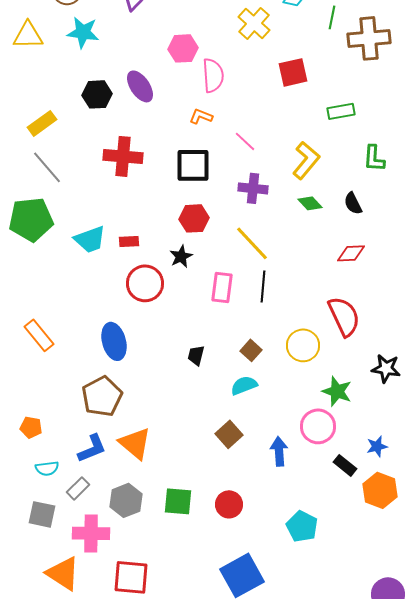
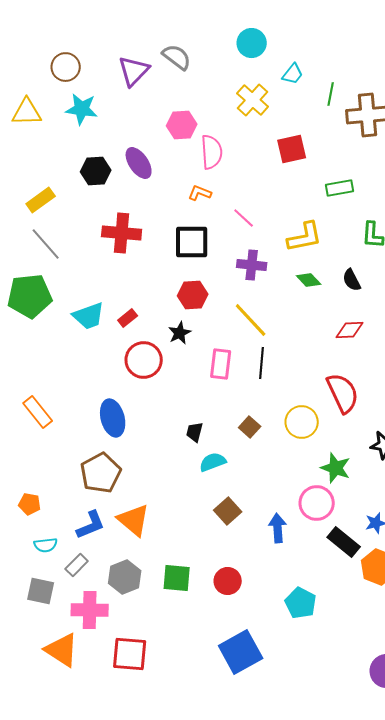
yellow L-shape: (306, 160) -> (305, 237), turned 39
red rectangle: (129, 241) -> (128, 318), turned -36
cyan semicircle: (244, 385) -> (213, 462), moved
black rectangle: (345, 465) -> (344, 542), size x1.4

